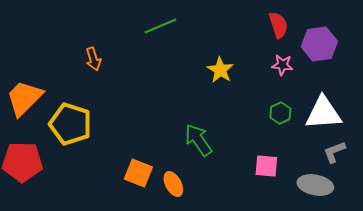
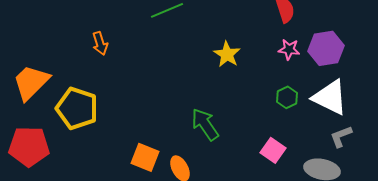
purple hexagon: (319, 44) -> (326, 48), moved
white triangle: (323, 113) -> (330, 97), turned 30
pink square: (266, 166) -> (273, 150), turned 30

